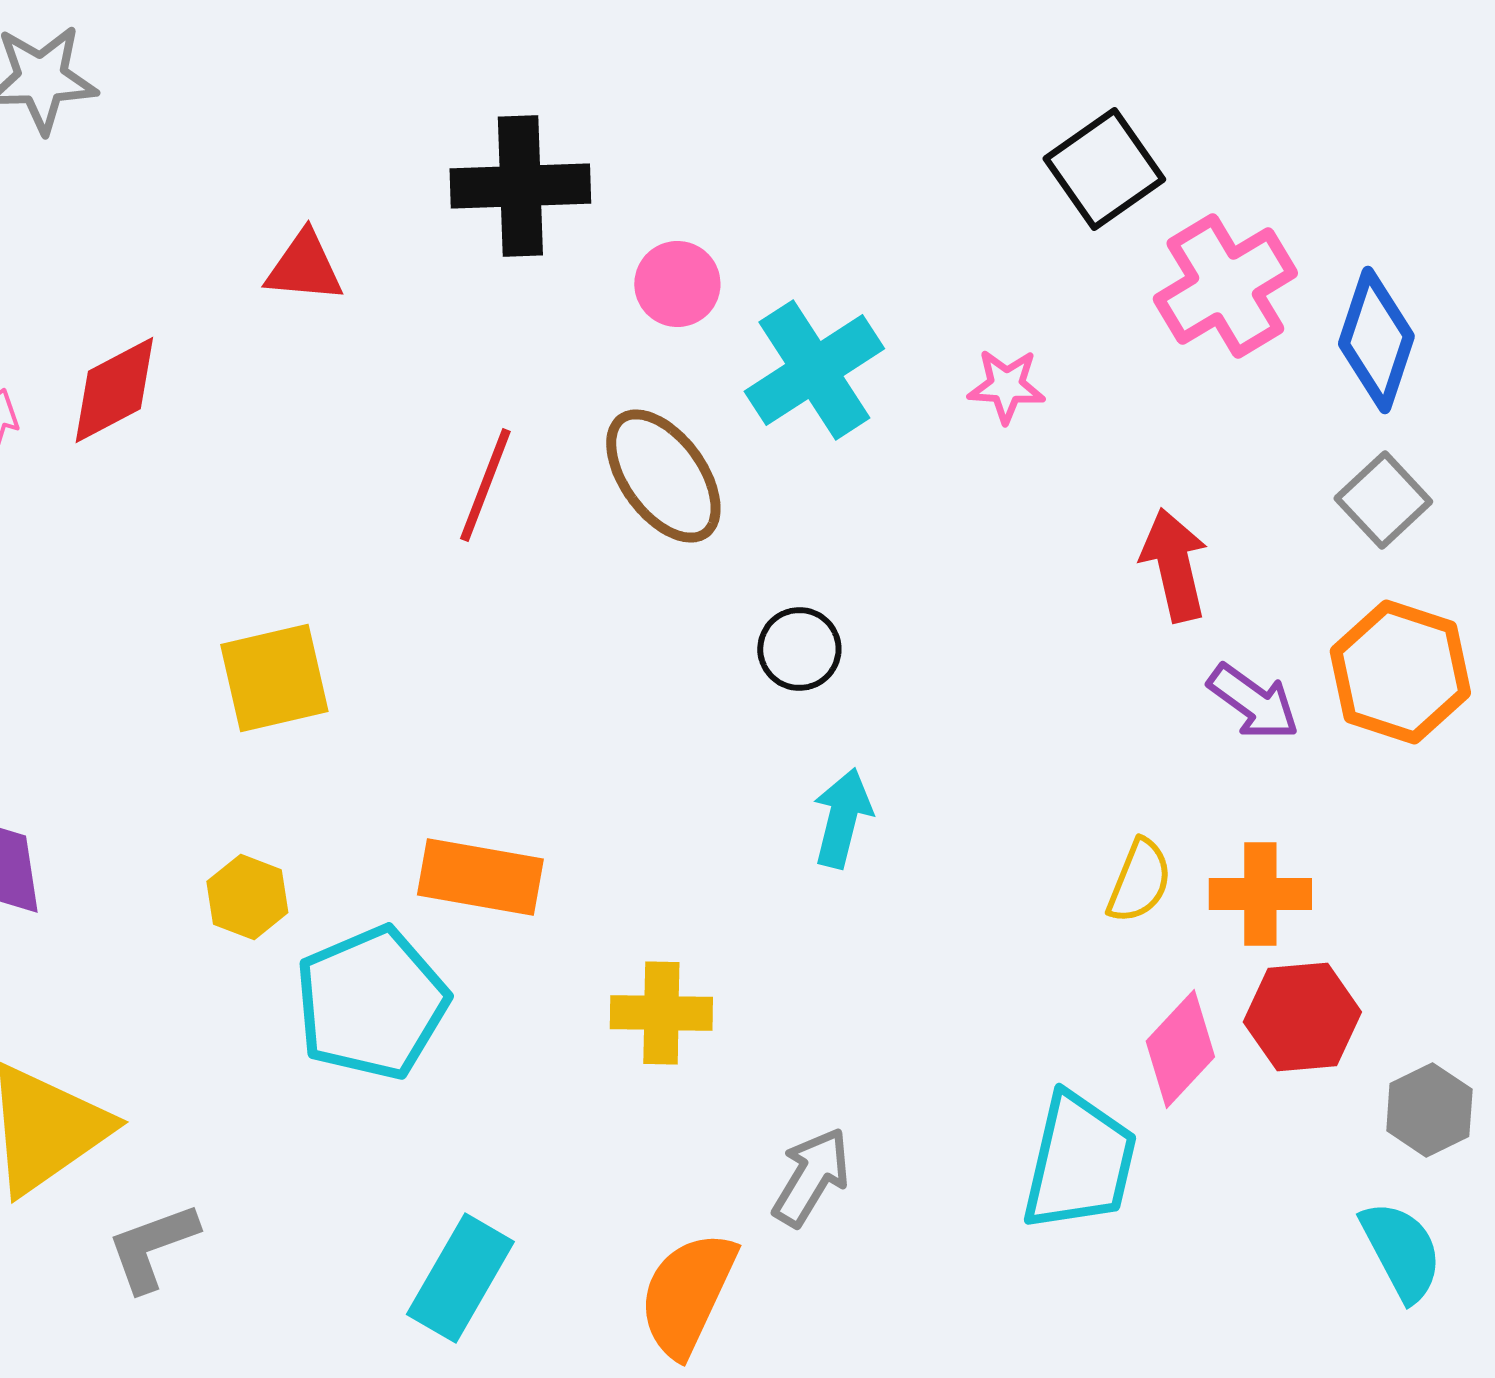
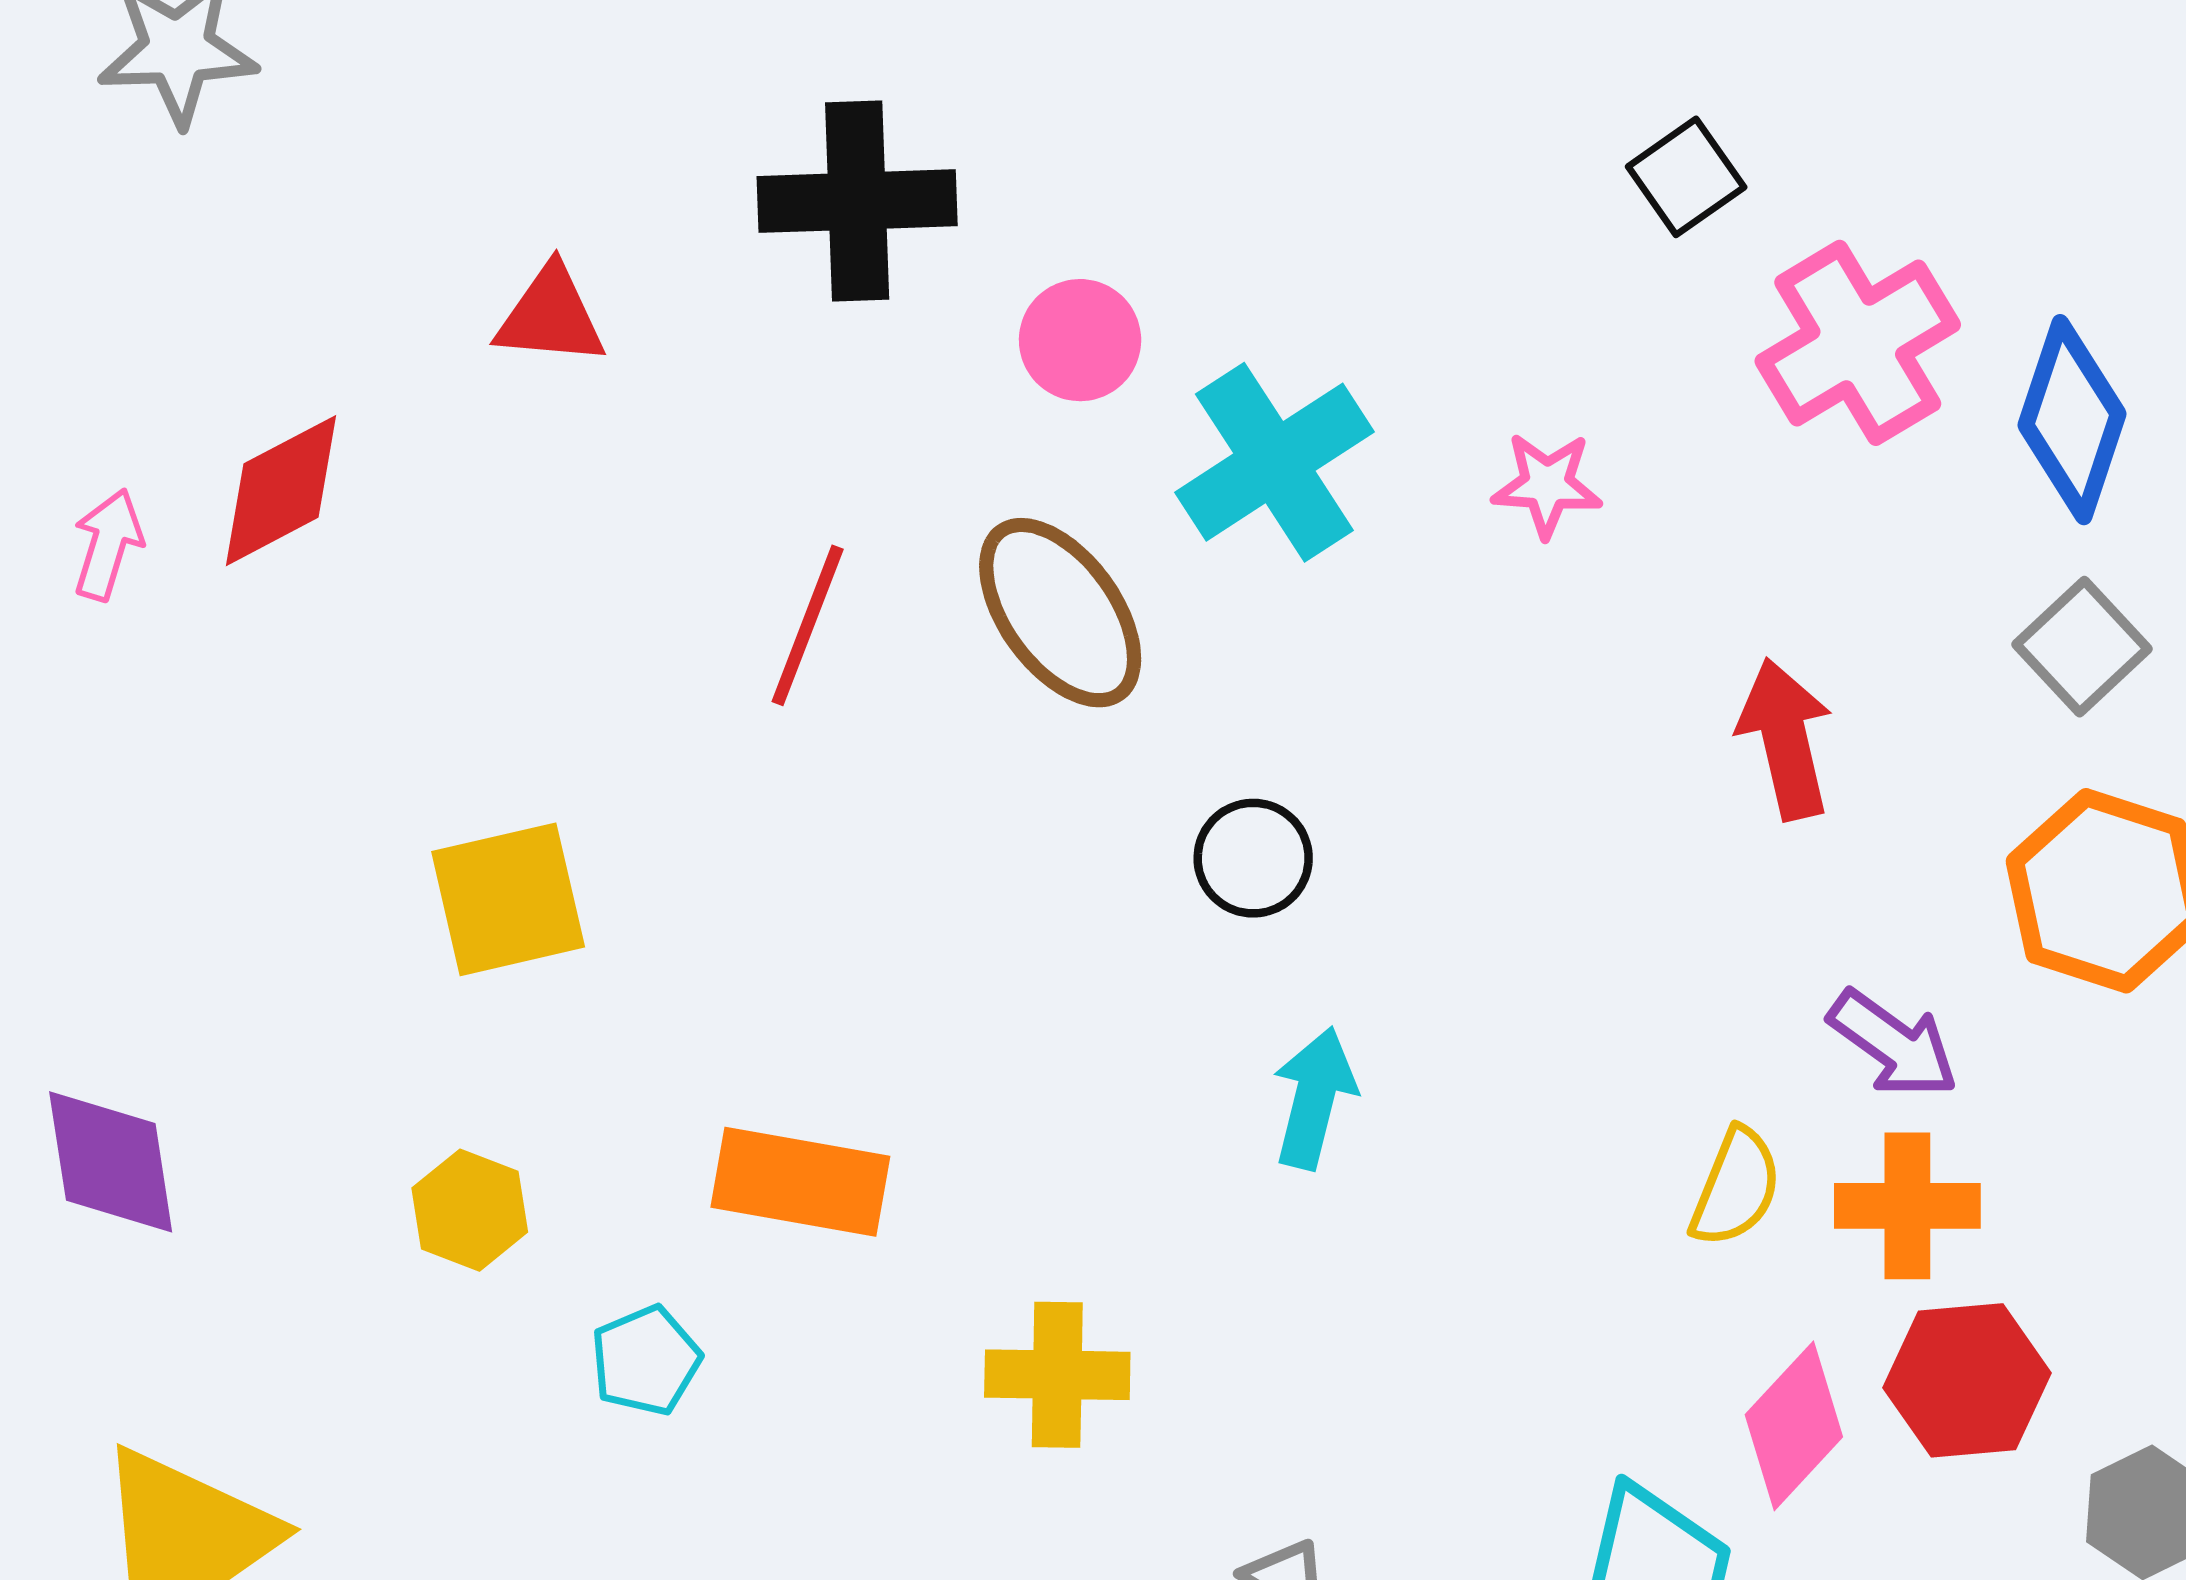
black square: (1104, 169) -> (1686, 177), size x0.7
purple arrow: (1253, 702) -> (1893, 1044), moved
cyan pentagon: (371, 1003) -> (646, 1361), size x0.5

